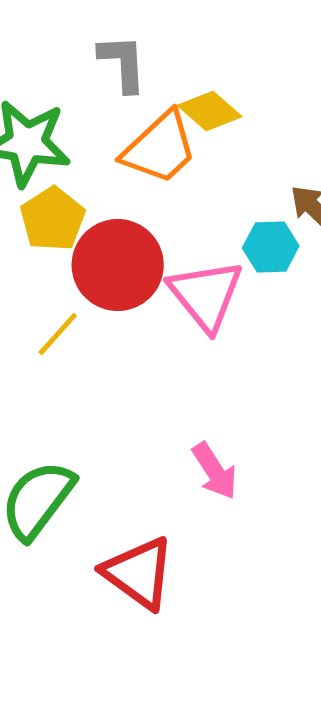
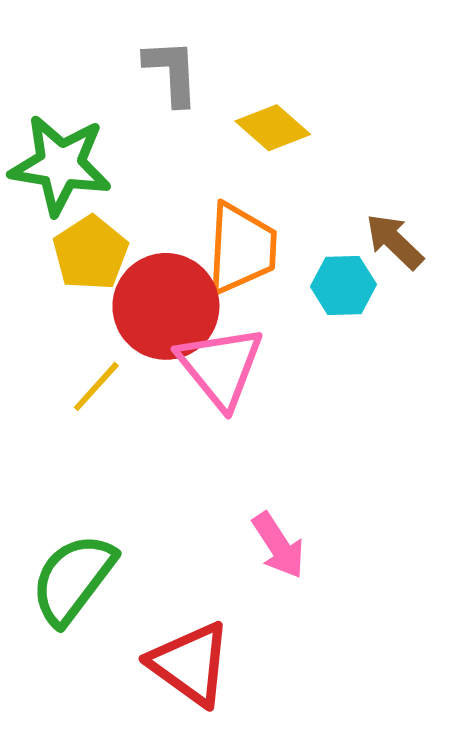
orange trapezoid: (160, 148) -> (241, 248), moved, turned -44
pink triangle: (206, 295) -> (220, 367), moved

